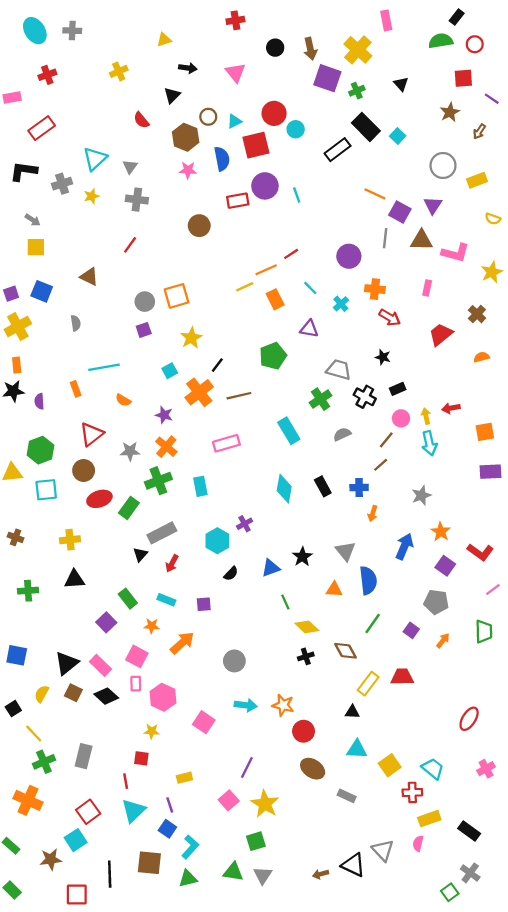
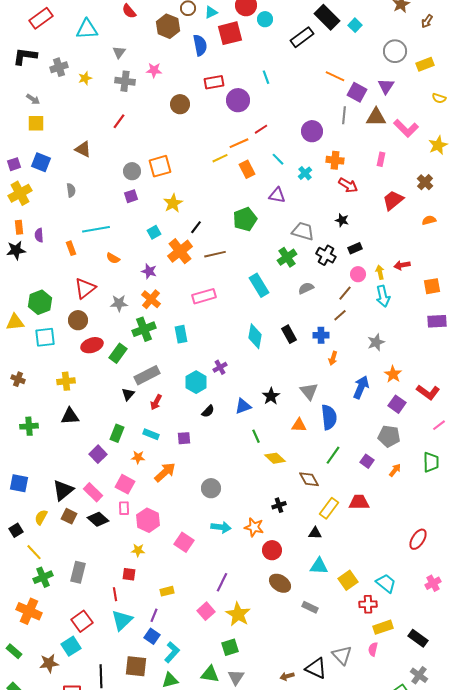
cyan triangle: (95, 159) -> (87, 29), moved, turned 40
pink star: (188, 170) -> (154, 70), moved
purple circle: (265, 186) -> (238, 100), moved
pink L-shape: (455, 253) -> (406, 128), turned 30
purple semicircle: (39, 401) -> (39, 235), moved
green rectangle: (128, 599) -> (117, 433), turned 60
black cross: (306, 656) -> (279, 505), moved
purple line: (170, 805) -> (154, 615), turned 40

